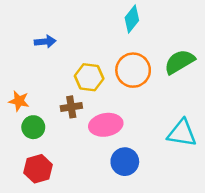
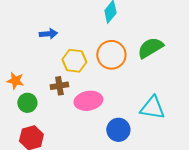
blue arrow: (45, 42) -> (48, 34), moved
blue circle: (125, 162) -> (118, 130), moved

